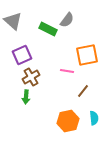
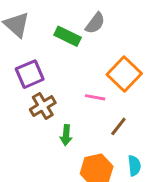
orange square: (87, 55) -> (124, 74), turned -35
green arrow: (26, 97) -> (66, 135), moved

